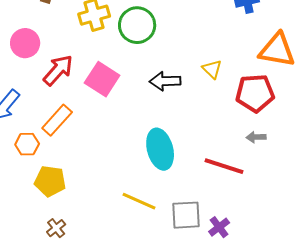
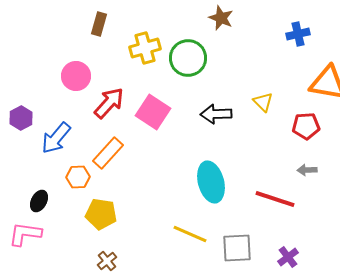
red pentagon: (255, 93) -> (306, 126), size x0.7
purple cross: (219, 227) -> (288, 257), moved

